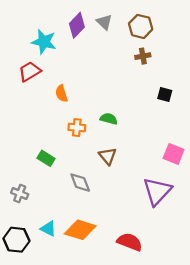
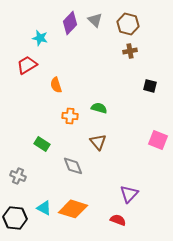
cyan star: (44, 42) -> (40, 38), size x0.7
purple triangle: (157, 191) -> (129, 194), moved, size x0.7
red semicircle: (130, 242) -> (118, 220), size x0.7

